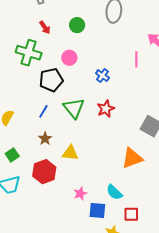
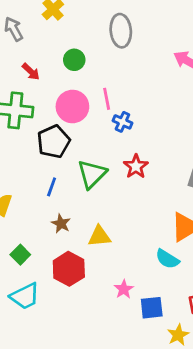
pink circle: (69, 58) -> (72, 106), size x1.5
pink line: (136, 59) -> (107, 99), moved
green triangle: (74, 108) -> (92, 174), turned 35
cyan semicircle: (114, 192) -> (167, 259), moved

